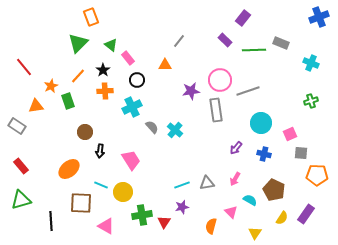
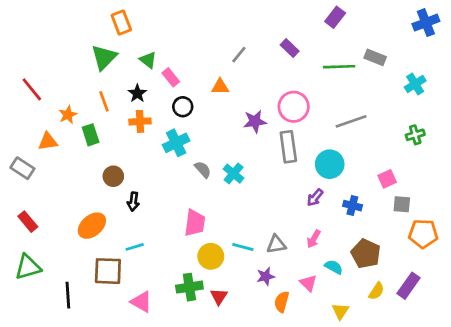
purple rectangle: (243, 18) -> (335, 17), moved
purple rectangle: (225, 40) -> (290, 48), moved
cyan cross: (311, 63) -> (415, 84), turned 35
orange line: (78, 76) -> (104, 101), turned -63
gray line: (248, 91) -> (351, 121), moved
cyan circle: (261, 123) -> (330, 164), moved
pink trapezoid: (131, 160) -> (195, 223), moved, turned 40
cyan line: (101, 185) -> (135, 247), turned -40
cyan line: (182, 185) -> (243, 247), turned 35
yellow circle: (123, 192) -> (211, 256), moved
purple star: (182, 207) -> (266, 276), moved

